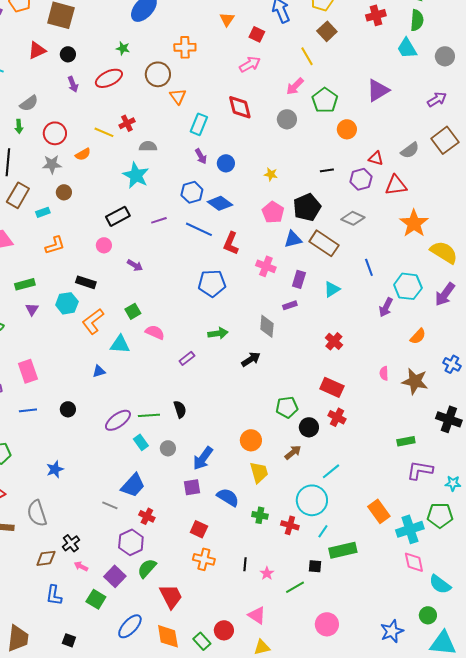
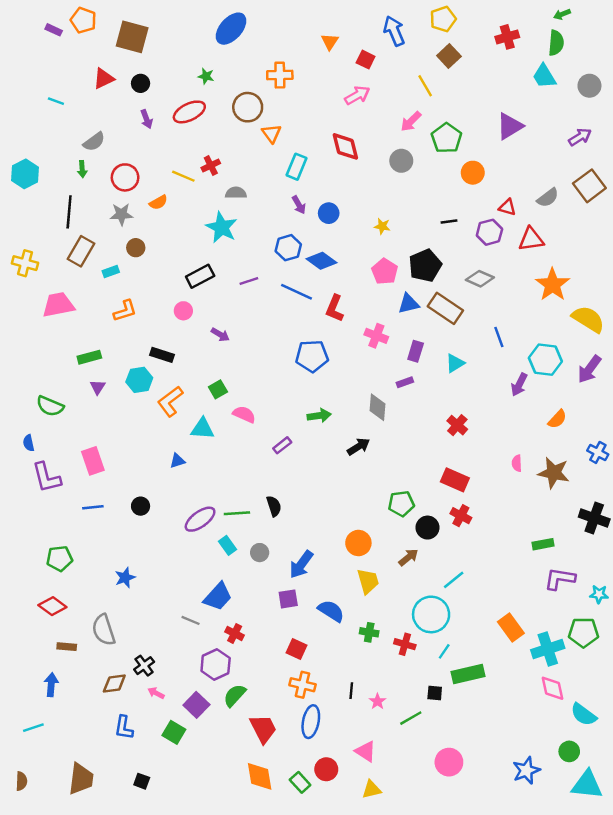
blue ellipse: (130, 626) -> (311, 722), moved, turned -32

